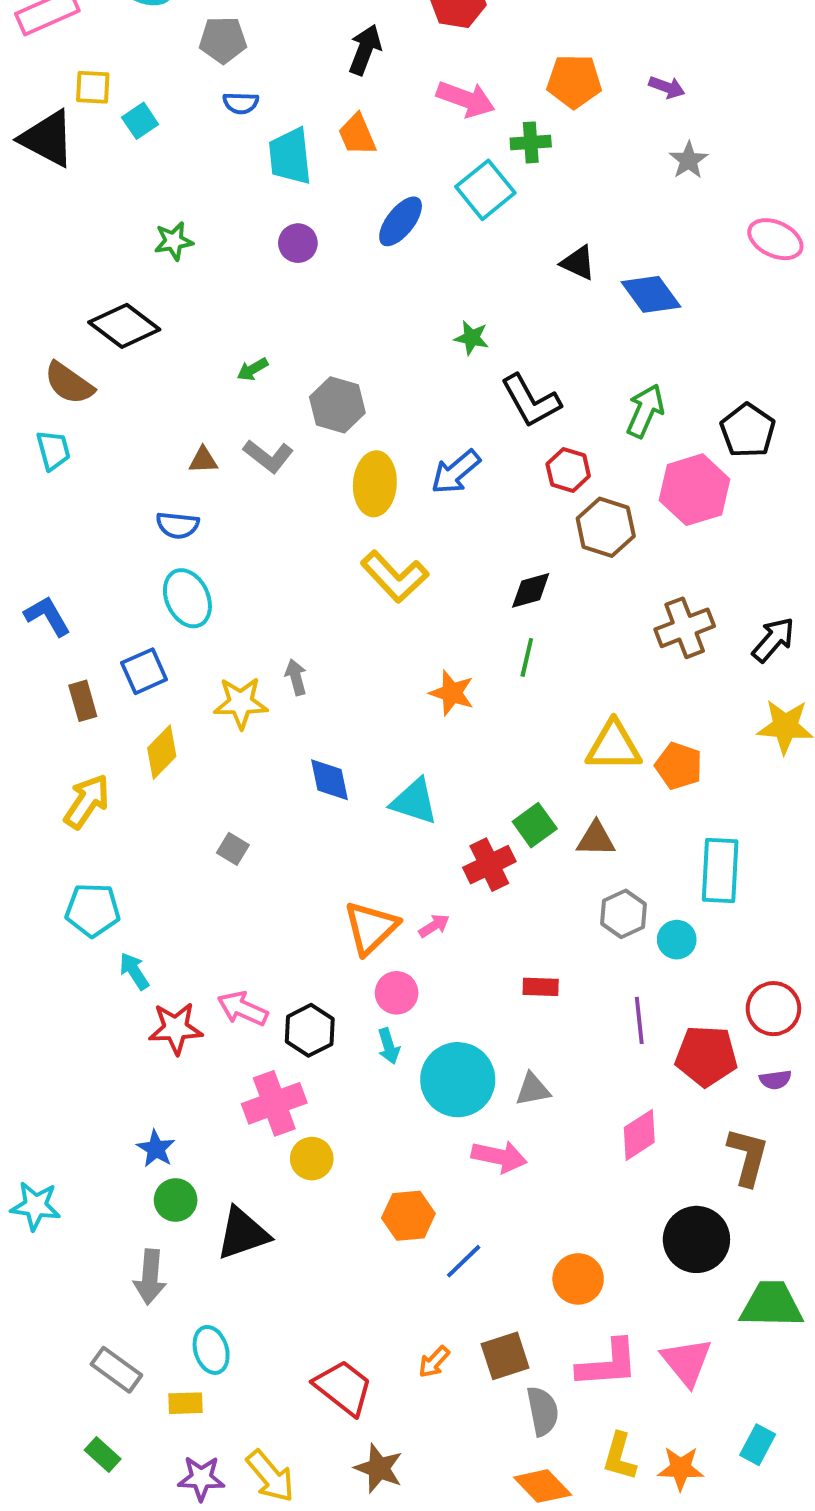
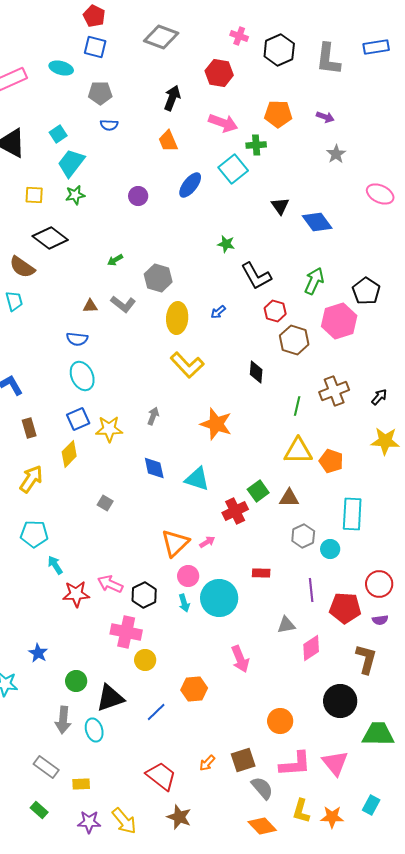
yellow square: (93, 87) -> (34, 195), moved
cyan trapezoid: (290, 156) -> (71, 163), moved, turned 44
black triangle: (578, 263) -> (280, 206), turned 30
blue arrow: (456, 472) -> (218, 312), size x0.6
black diamond: (531, 590) -> (256, 372), turned -70
black arrow: (773, 640) -> (379, 397), size x0.7
green line: (527, 657) -> (297, 406), moved
blue square: (144, 671) -> (78, 419), moved
gray arrow: (296, 677) -> (153, 416), moved, turned 36
orange star: (452, 693) -> (216, 424), size x1.4
cyan circle: (458, 1080) -> (219, 598), moved
gray triangle: (533, 1090) -> (286, 625), moved
pink cross: (274, 1103) -> (126, 632), turned 32
blue star: (156, 1149) -> (38, 653), moved
pink arrow: (499, 1157) -> (240, 659), turned 56
blue line: (464, 1261) -> (156, 712), moved
cyan ellipse: (211, 1350) -> (94, 730), moved
gray semicircle: (543, 1411) -> (262, 788), turned -30

